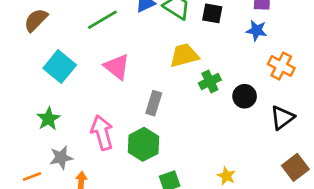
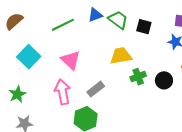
black circle: (245, 96) -> (164, 80), moved
gray rectangle: (154, 103) -> (96, 89), turned 30
pink arrow: (102, 133) -> (63, 92), moved

